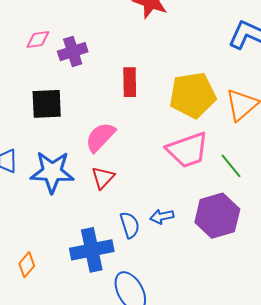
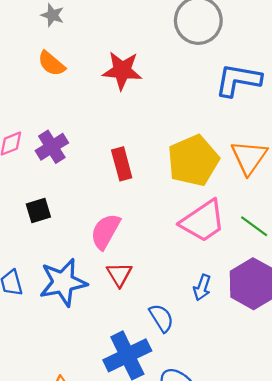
black square: (47, 104) -> (38, 210), size x0.7
blue arrow: (162, 216) -> (202, 288), moved, turned -45

